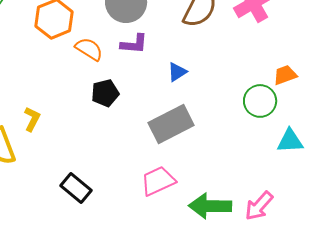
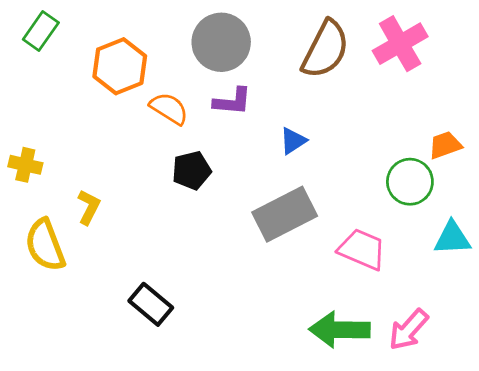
pink trapezoid: (158, 181) -> (362, 249), moved, turned 48

